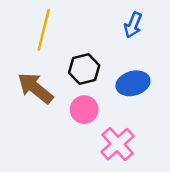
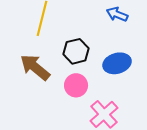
blue arrow: (133, 25) -> (117, 14), turned 90

